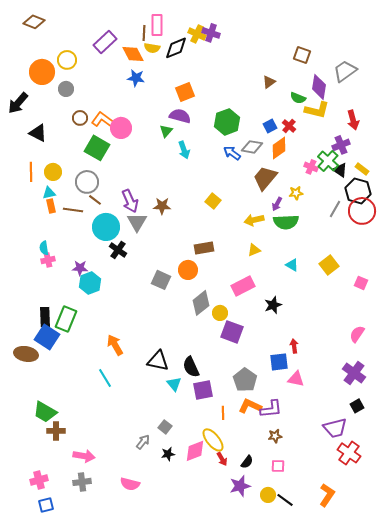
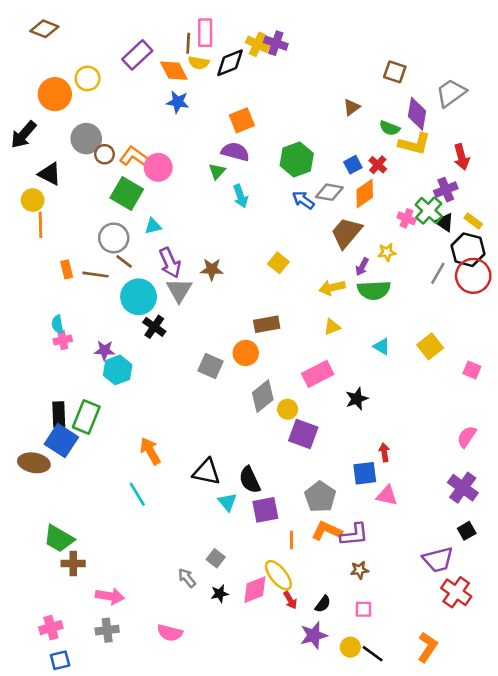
gray circle: (66, 89) -> (86, 139), moved, size x1.5
yellow circle: (53, 172) -> (33, 200), moved
cyan triangle: (49, 193) -> (153, 226), moved
gray arrow: (143, 442) -> (187, 578), turned -77

